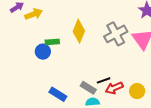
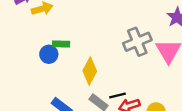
yellow diamond: (79, 31) -> (90, 71), moved

